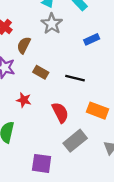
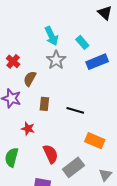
blue rectangle: (92, 39) -> (97, 62), moved, size x1.5
brown rectangle: (41, 72) -> (44, 104), turned 64
red semicircle: (60, 112) -> (51, 154), moved

